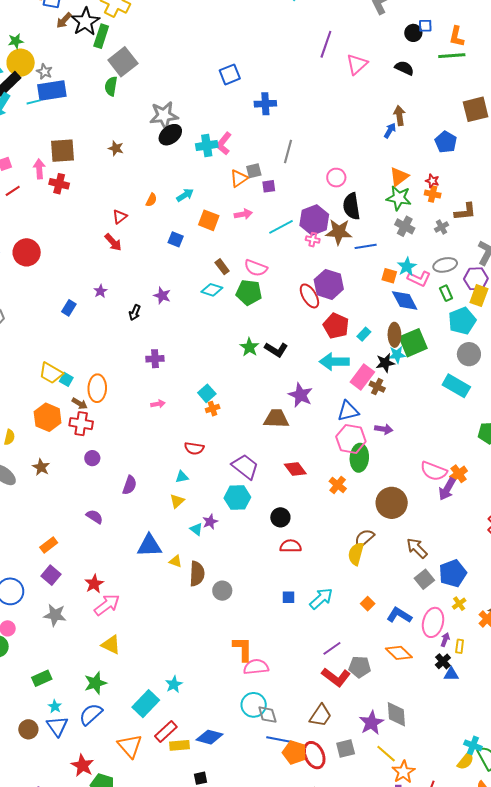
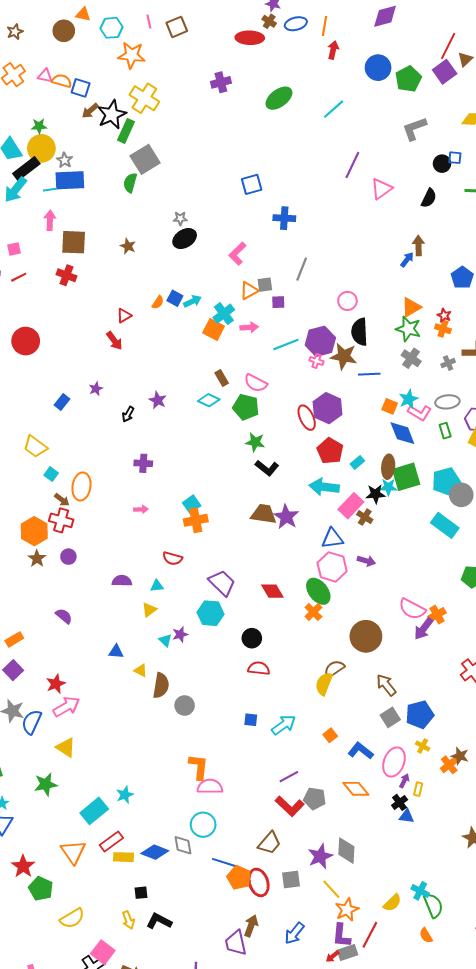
black semicircle: (404, 68) -> (429, 198), turned 84
gray star: (164, 115) -> (180, 218), size x0.5
cyan cross: (207, 146) -> (224, 314), moved, turned -35
pink arrow: (39, 169) -> (50, 220), moved
blue square: (176, 239) -> (175, 298), moved
cyan pentagon: (462, 321) -> (446, 481), moved
green star: (249, 347) -> (255, 442), moved, turned -30
yellow trapezoid: (51, 373) -> (35, 446), moved
orange cross: (213, 409) -> (196, 520), size x1.6
orange hexagon: (48, 417) -> (34, 531), moved
brown trapezoid: (276, 419) -> (264, 514), moved
green ellipse: (359, 458) -> (318, 591), moved, turned -48
brown star: (41, 467) -> (37, 559), moved
purple semicircle: (130, 485) -> (122, 581), moved, turned -114
blue triangle: (149, 546) -> (116, 652), size x0.6
yellow cross: (459, 604) -> (423, 746), turned -32
blue semicircle: (91, 714) -> (32, 722), moved, turned -30
gray diamond: (267, 715) -> (183, 845), moved
yellow semicircle: (466, 761) -> (392, 903), moved

